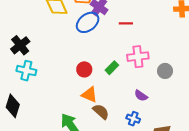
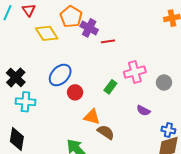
blue ellipse: (88, 22) -> (60, 75), moved
red line: (126, 23) -> (108, 41), moved
red circle: (84, 69) -> (75, 92), moved
blue cross: (133, 119) -> (168, 130), moved

